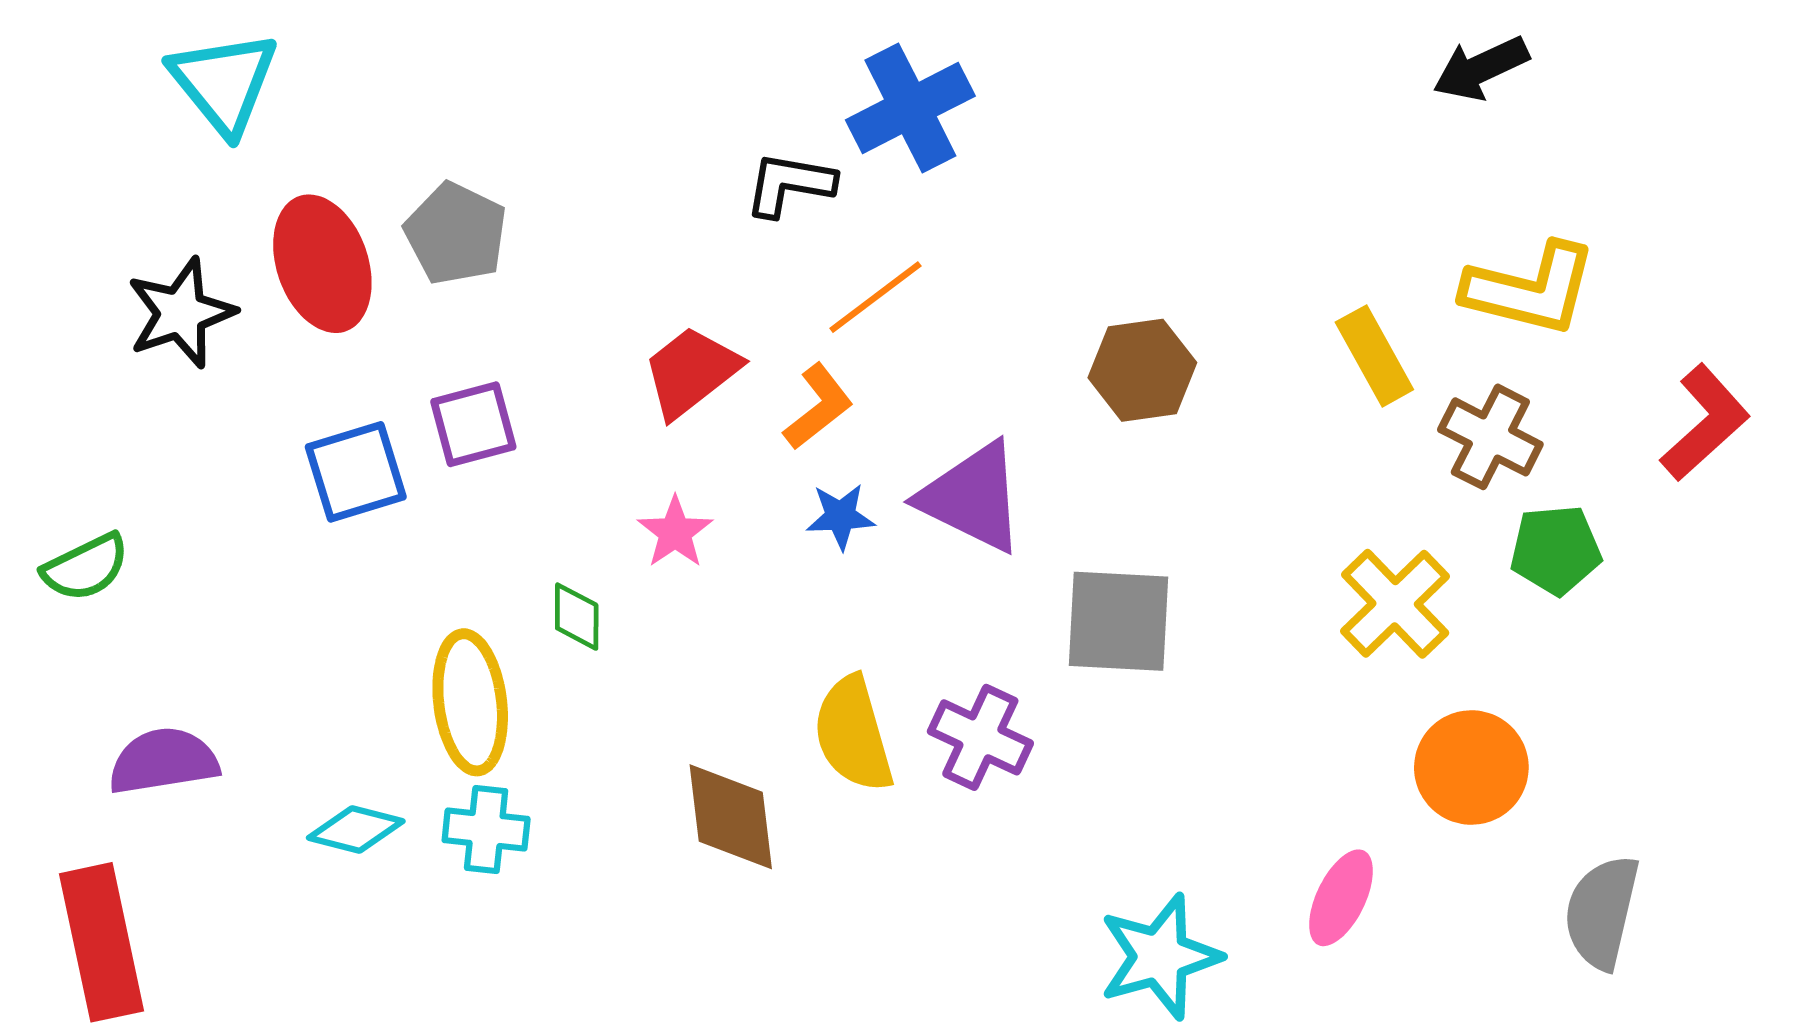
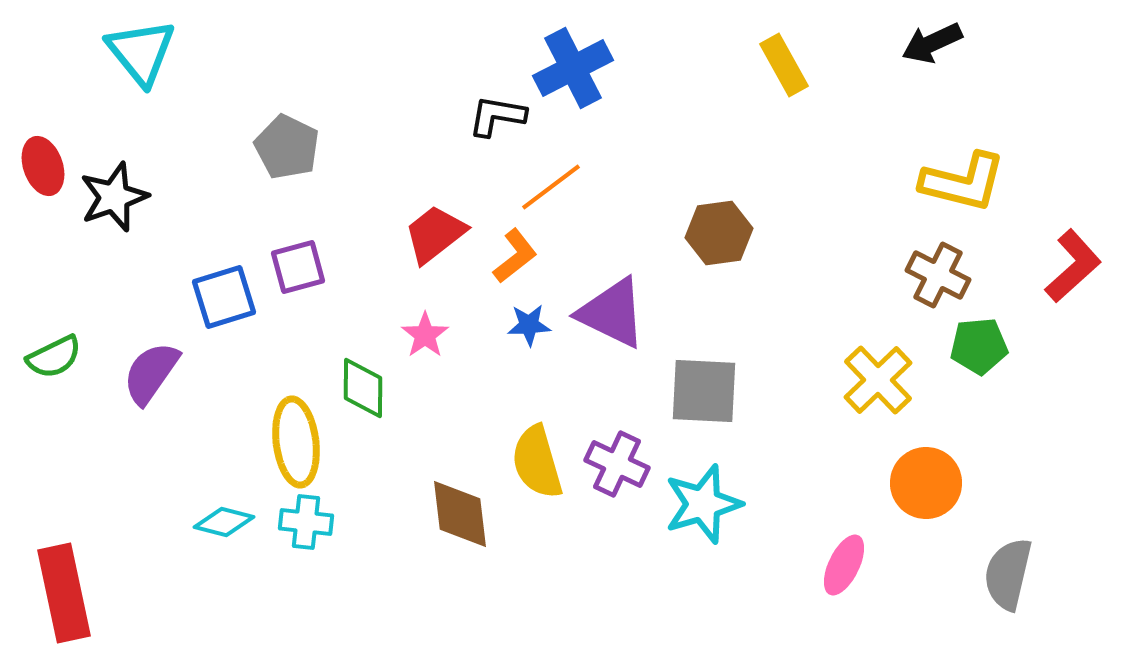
red ellipse: (322, 264) -> (43, 166), moved, size x0.7
yellow rectangle: (1374, 356) -> (784, 65), moved
green diamond: (577, 617) -> (363, 388), size x1.4
purple semicircle: (163, 761) -> (151, 373), moved, turned -46
cyan star: (1160, 957) -> (703, 504), moved

